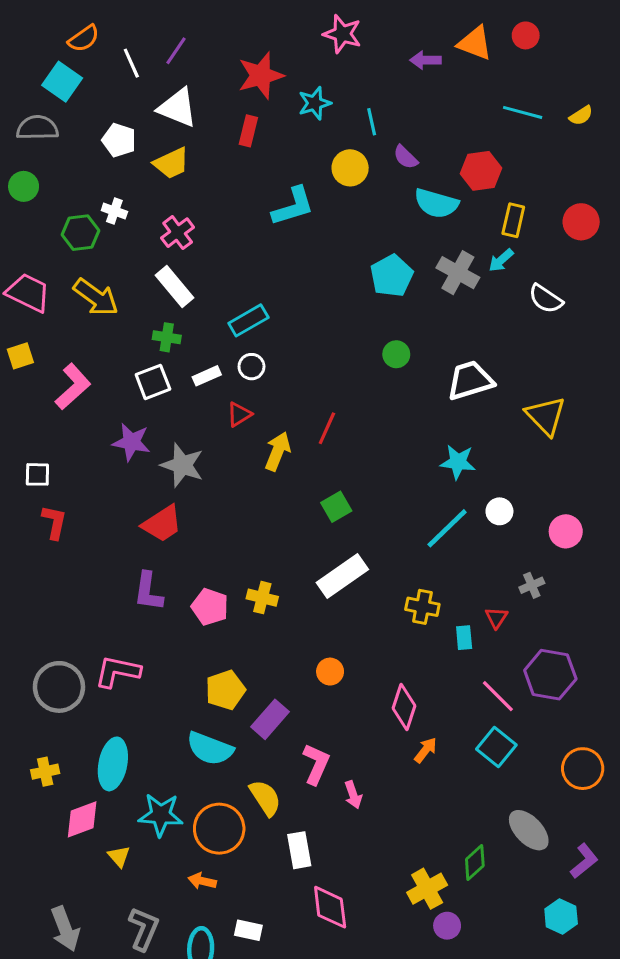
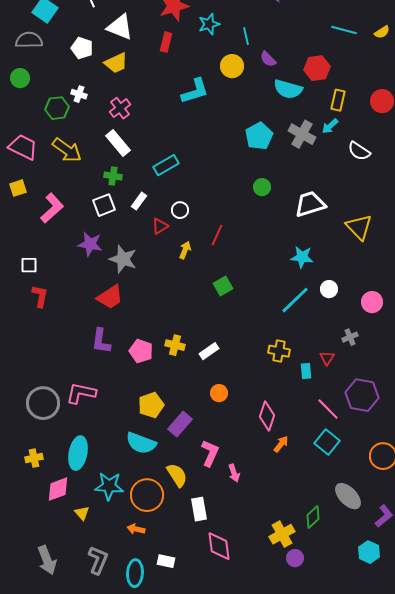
white circle: (251, 367) -> (180, 210), moved
white rectangle: (207, 376) -> (139, 201), turned -30
yellow arrow: (278, 451) -> (185, 250), size x0.7
white rectangle: (342, 576) -> (209, 351), moved, size x0.6

